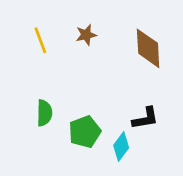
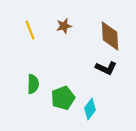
black L-shape: (145, 118) -> (106, 68), moved, turned 35

